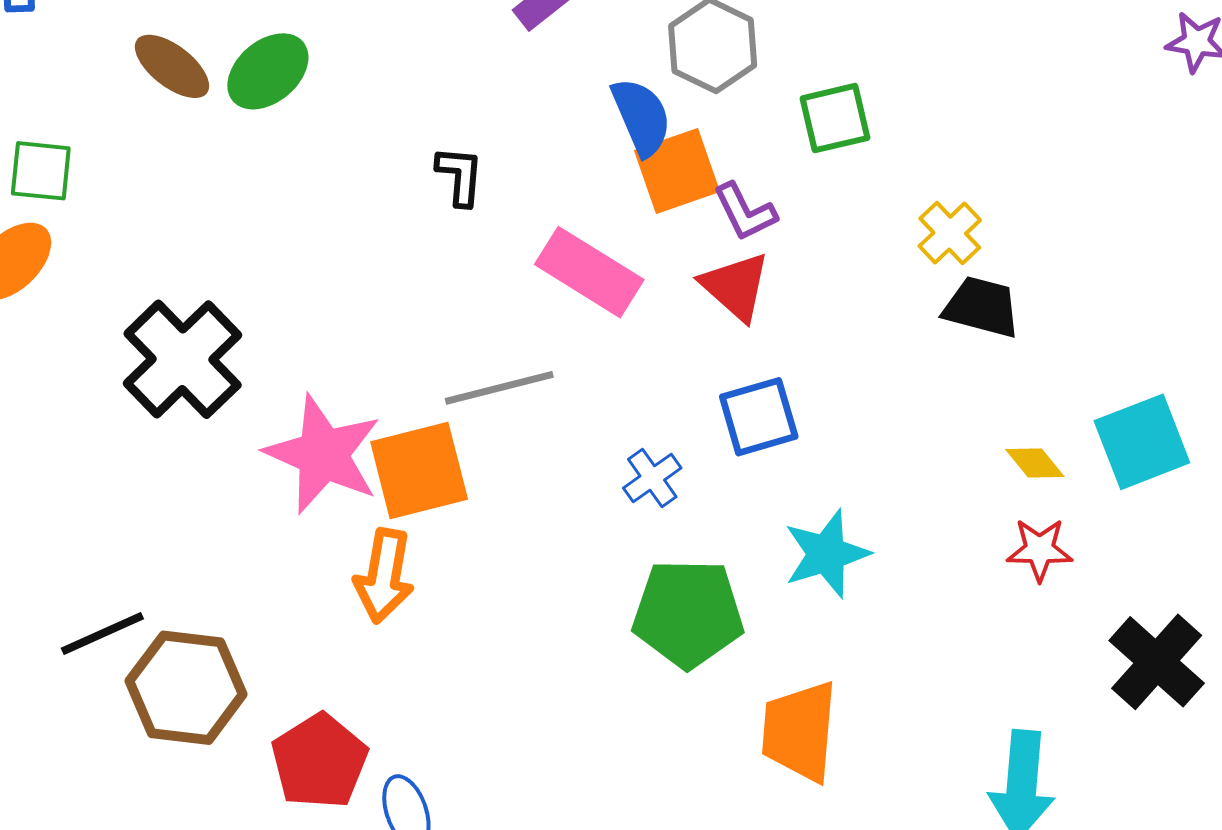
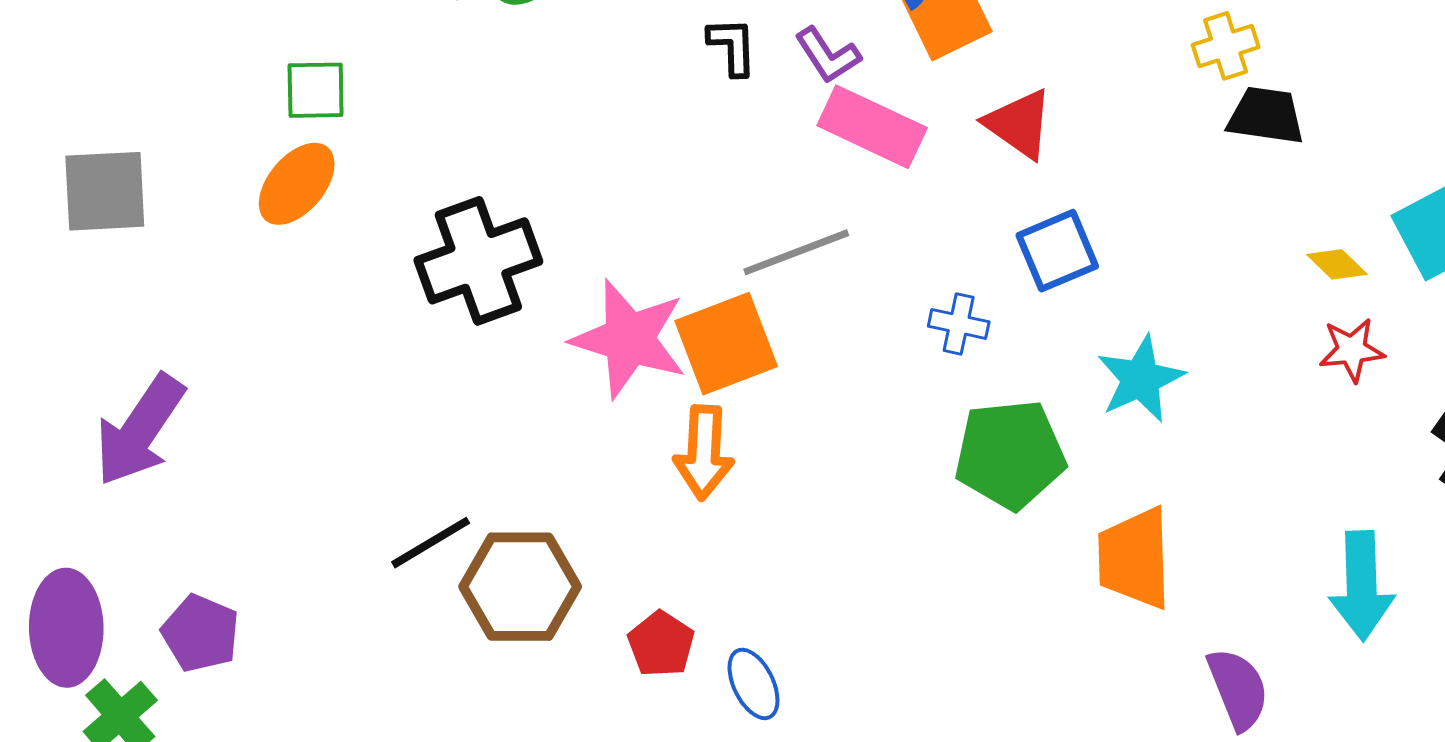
purple L-shape: (745, 212) -> (828, 55), moved
yellow cross: (950, 233) -> (1226, 46), turned 32
black cross: (183, 359) -> (478, 261), turned 31
blue cross: (652, 478) -> (959, 324), turned -36
red pentagon: (319, 761) -> (661, 644), size x0.7

